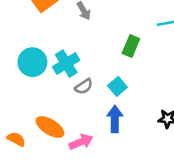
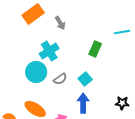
cyan circle: (32, 62) -> (36, 72), moved
cyan cross: (66, 64) -> (49, 51), moved

